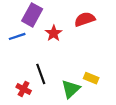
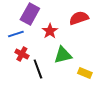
red cross: (24, 89) -> (22, 54), moved
green triangle: (71, 89) -> (63, 55), moved, turned 30

